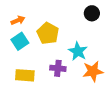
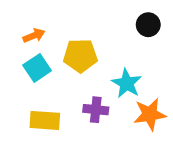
yellow pentagon: (48, 33) -> (80, 56), turned -30

